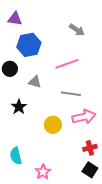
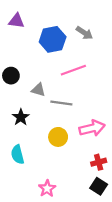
blue hexagon: (29, 45) -> (53, 39), moved
gray line: (71, 94) -> (61, 103), moved
cyan semicircle: (16, 156) -> (18, 154), moved

